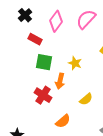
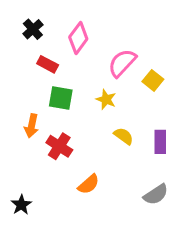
pink semicircle: (86, 19) -> (122, 63), moved
orange arrow: (60, 81) -> (32, 126), moved
yellow semicircle: (86, 99) -> (124, 136), moved, turned -104

